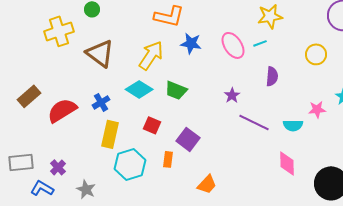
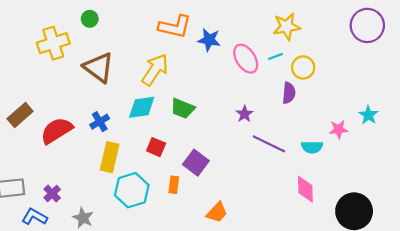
blue star: (191, 43) -> (209, 40), moved
yellow circle: (316, 54) -> (303, 67), moved
cyan diamond: (139, 89) -> (142, 107), turned -40

